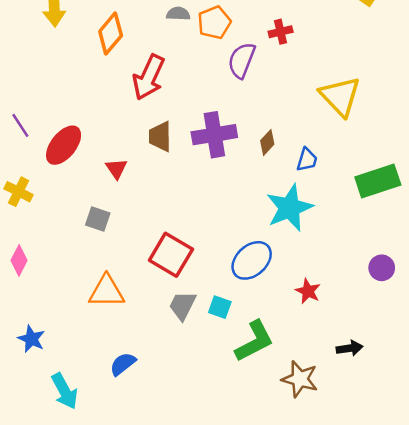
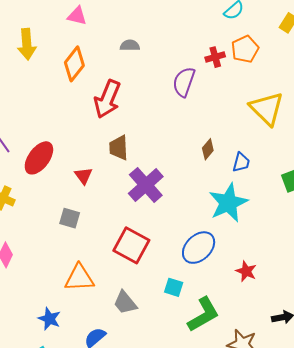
orange pentagon: (214, 23) -> (245, 49), moved
purple cross: (214, 135) -> (146, 185), moved, turned -30
gray trapezoid: (182, 306) -> (125, 303), moved, turned -64
blue star: (31, 339) -> (49, 319), moved

